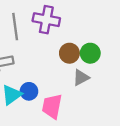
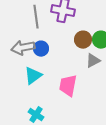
blue circle: (29, 91) -> (41, 49), moved

